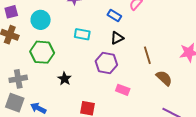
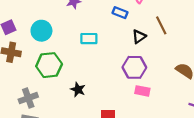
black triangle: (117, 38) -> (139, 37), moved
brown line: (147, 55) -> (161, 25), moved
purple hexagon: (106, 63) -> (134, 67), moved

